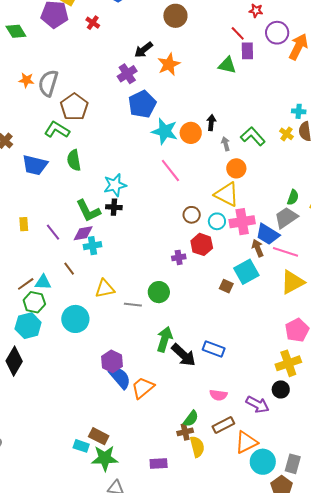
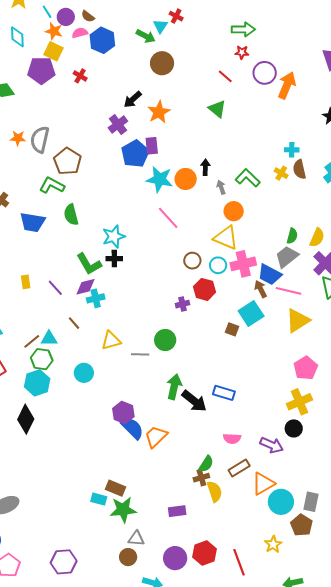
purple rectangle: (247, 51) -> (152, 146), moved
green triangle: (227, 65) -> (217, 109), turned 30
cyan circle: (75, 319) -> (84, 373), size x0.7

